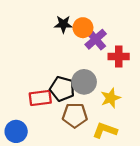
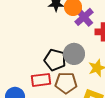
red rectangle: (40, 98) -> (41, 80), moved

